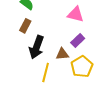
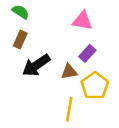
black arrow: (36, 47) -> (36, 65), turned 40
yellow line: (46, 72) -> (69, 109), moved

